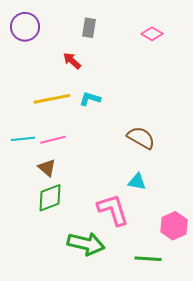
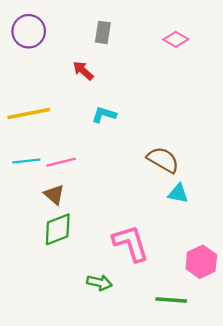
yellow line: (52, 99) -> (29, 113), moved
cyan triangle: (137, 182) -> (178, 193), moved
green arrow: (86, 244) -> (99, 283), size x0.6

